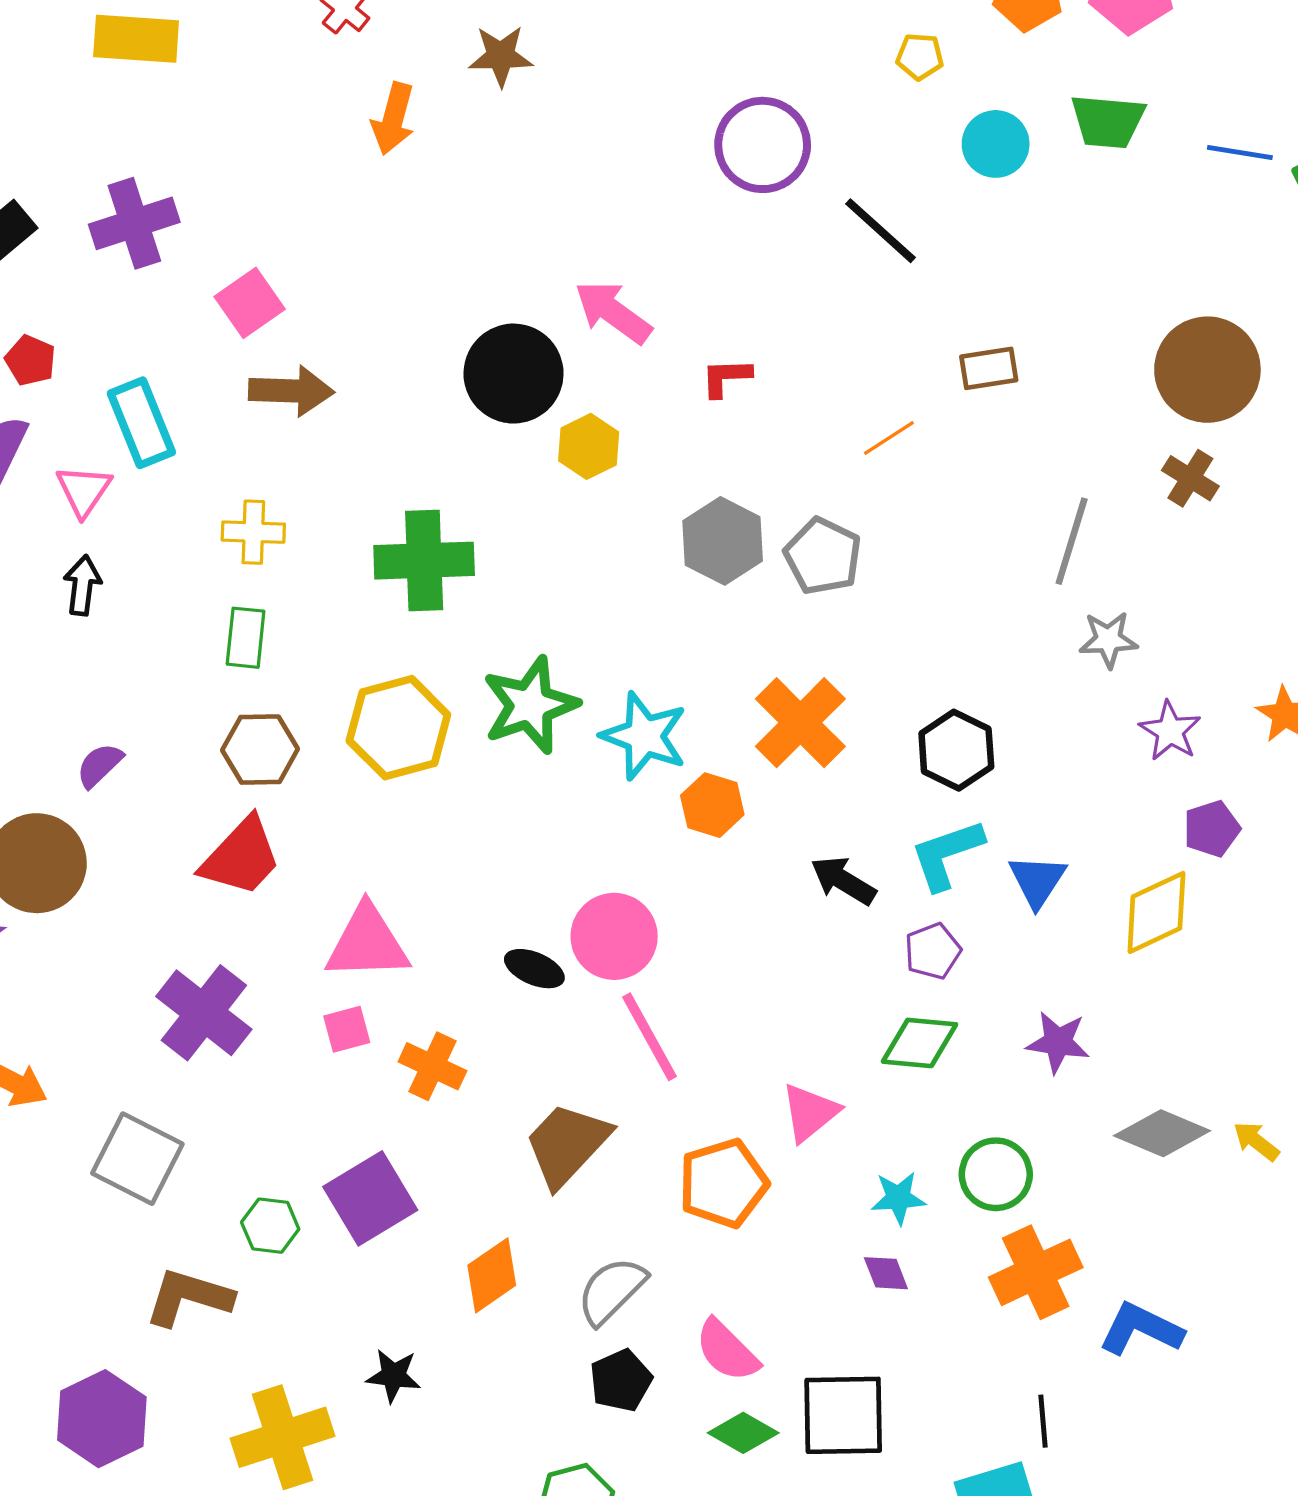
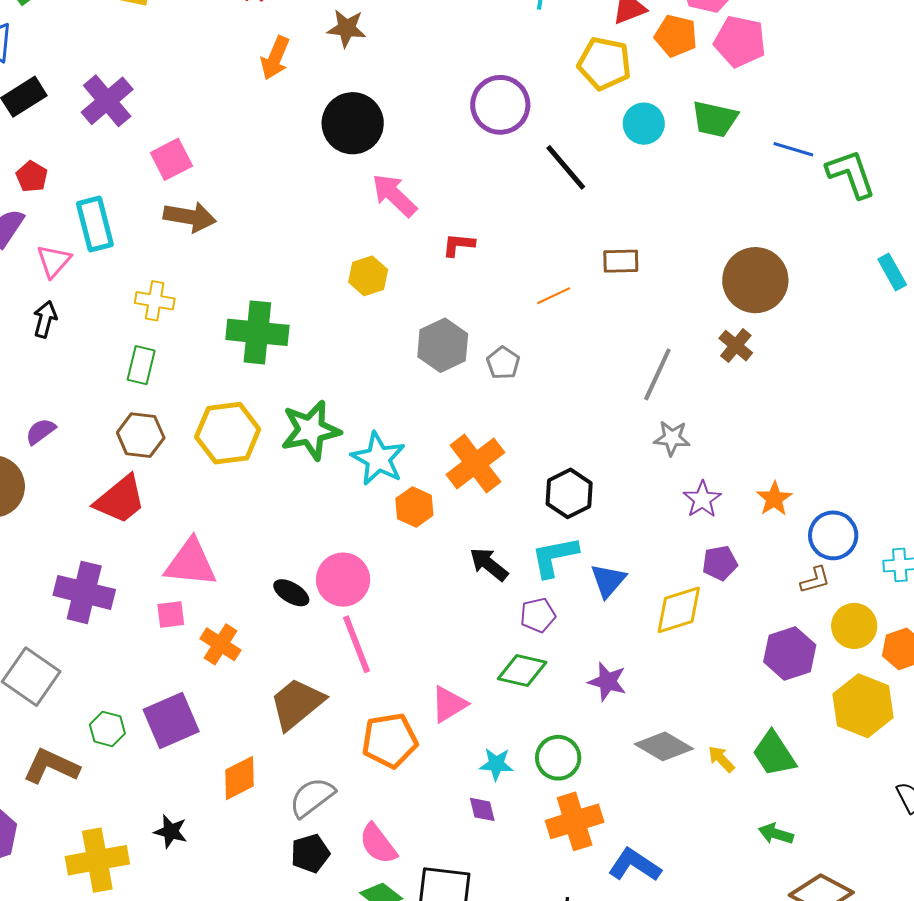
yellow pentagon: (920, 56) -> (604, 63), size x1.8
purple cross: (134, 223) -> (107, 101), turned -30
black circle: (514, 374) -> (353, 123), moved
gray pentagon: (823, 556) -> (503, 363), size x0.7
purple cross: (204, 1013) -> (84, 592), turned -32

